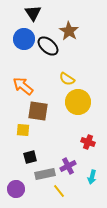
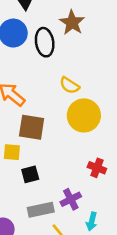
black ellipse: (48, 46) -> (45, 42), turned 40
black square: (30, 157) -> (30, 174), moved
cyan arrow: (92, 177) -> (92, 221), moved

